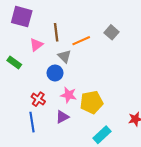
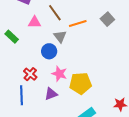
brown line: (56, 32) -> (55, 13), turned -36
pink triangle: (36, 45) -> (35, 22), turned 32

